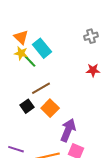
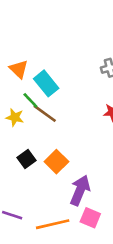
yellow star: (21, 53) -> (15, 117), moved
brown line: (41, 88) -> (45, 113), moved, turned 66

